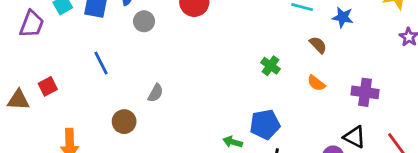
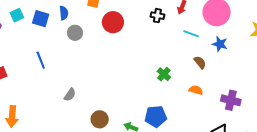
orange semicircle: (316, 83) -> (196, 90), turned 152
gray semicircle: (156, 93) -> (70, 95), moved
brown circle: (124, 122) -> (100, 119), moved

